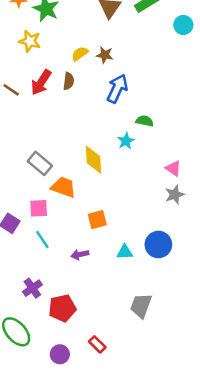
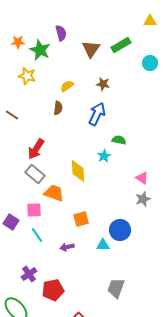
brown star: (105, 55) -> (103, 84), moved
red arrow: (41, 82) -> (36, 149), moved
blue circle: (158, 245) -> (120, 230), moved

